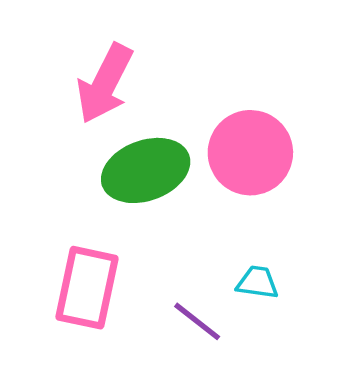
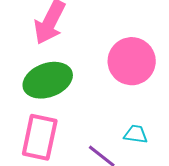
green ellipse: (146, 170) -> (48, 80), moved

